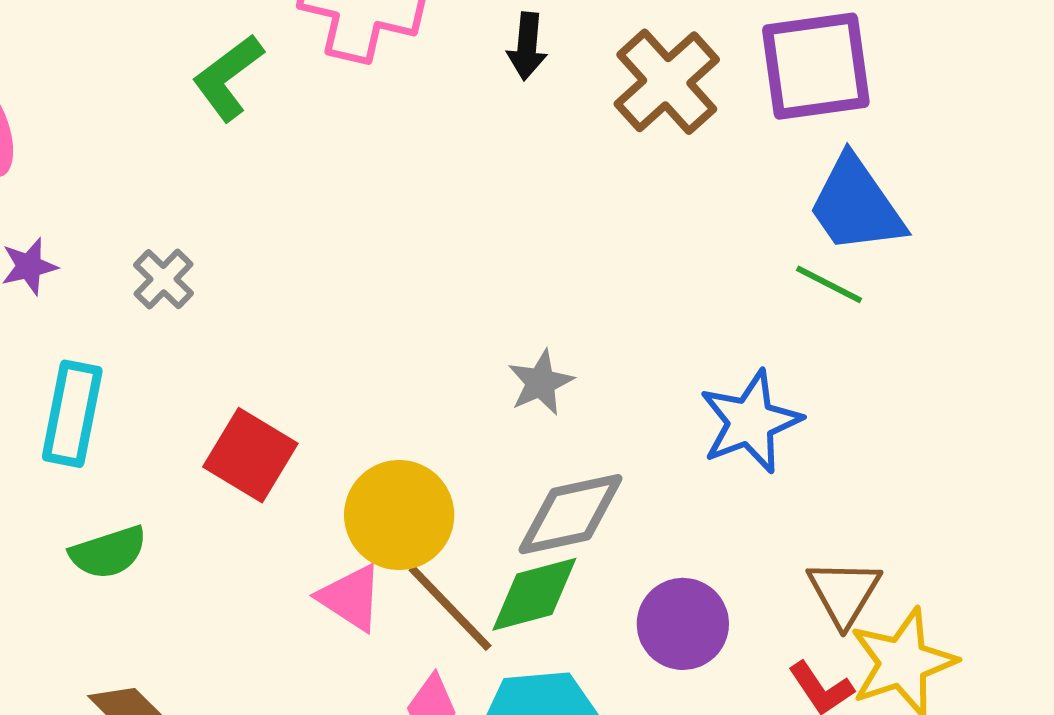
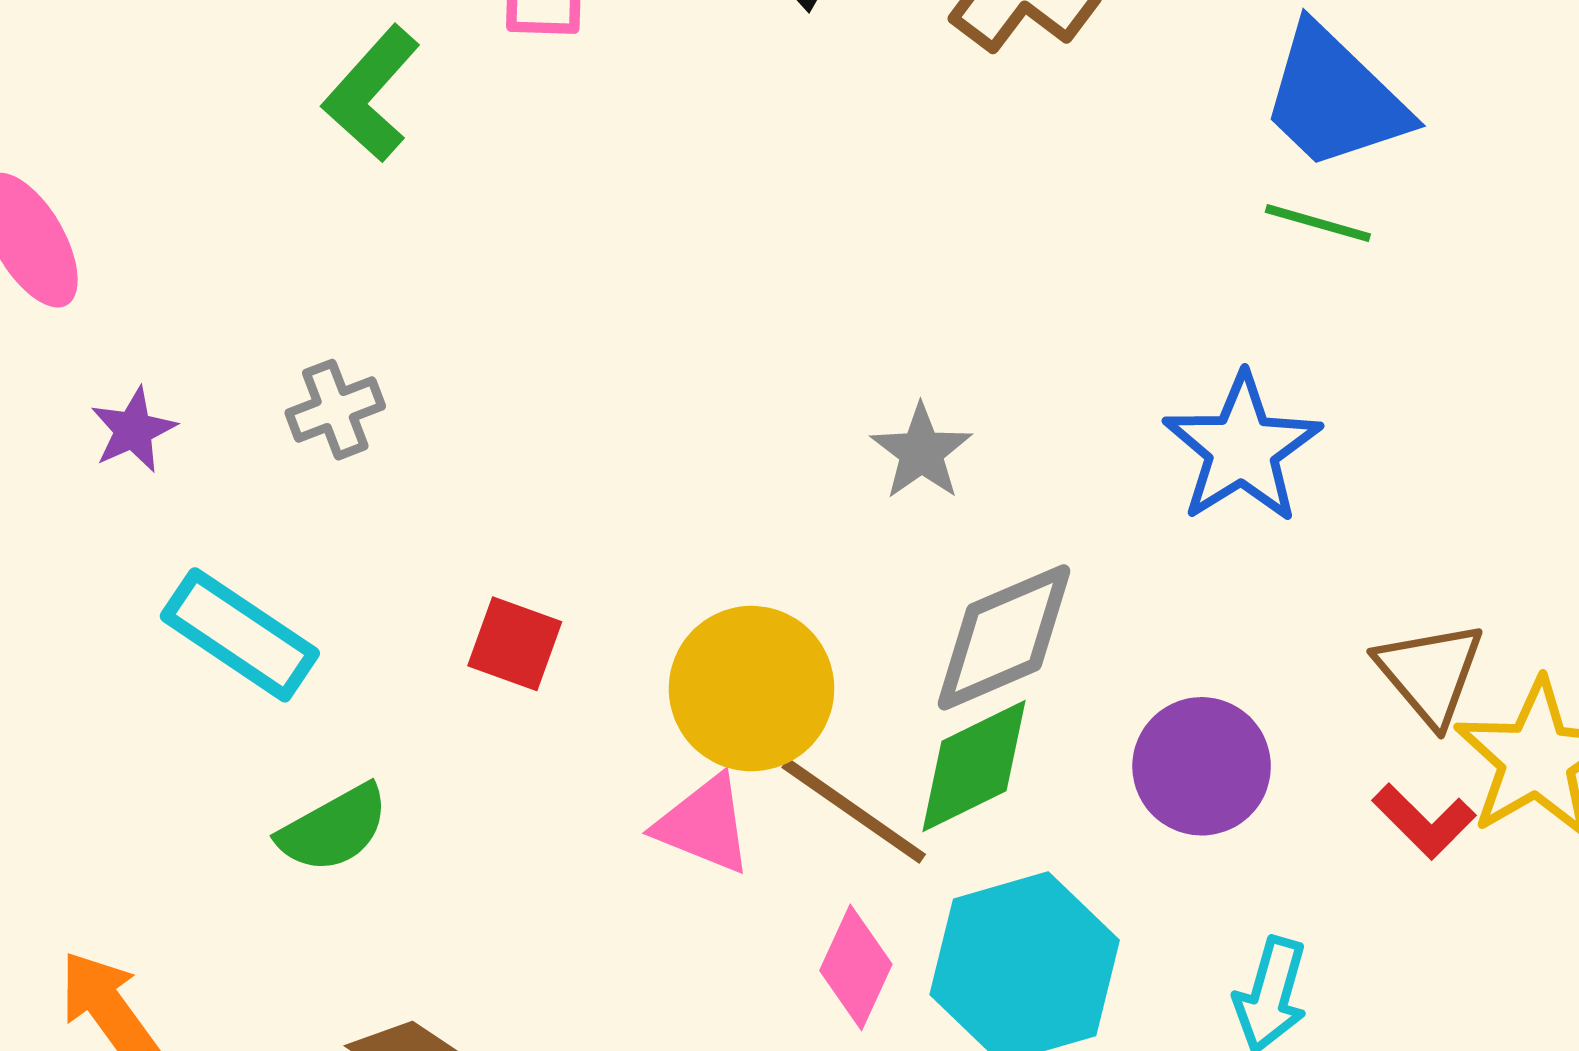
gray cross: (164, 279) -> (335, 410), turned 36
cyan rectangle: (72, 414) -> (240, 635), turned -56
red square: (250, 455) -> (515, 644), size x0.7

